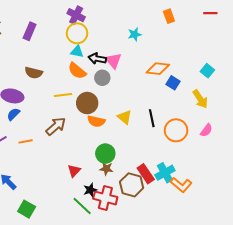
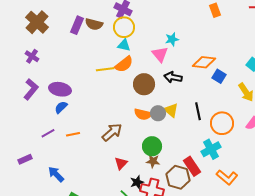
cyan star: (135, 34) -> (172, 39), moved
black arrow: (97, 59) -> (173, 77), moved
orange semicircle: (77, 71) -> (124, 64), turned -78
brown semicircle: (34, 73) -> (94, 24), moved
gray circle: (102, 78) -> (158, 113), moved
yellow line: (63, 95) -> (105, 69), moved
brown circle: (87, 103) -> (144, 84), moved
brown arrow: (56, 126) -> (112, 132), moved
cyan cross: (165, 173) -> (211, 149), moved

